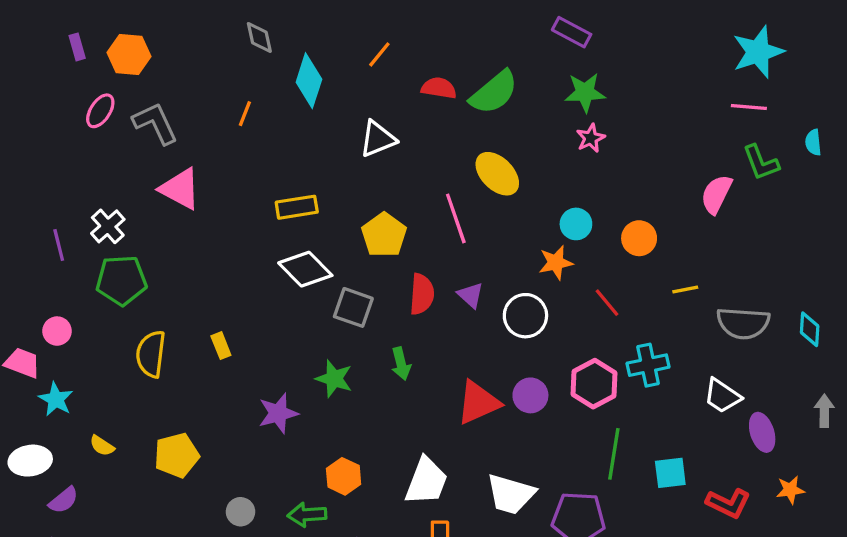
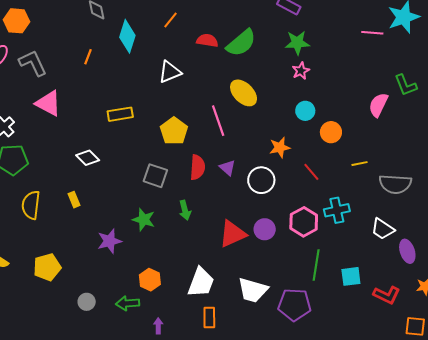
pink line: (749, 107) -> (372, 33), moved
cyan circle: (576, 224) -> (305, 111), moved
white diamond: (305, 269) -> (88, 158), moved, size x0.7

